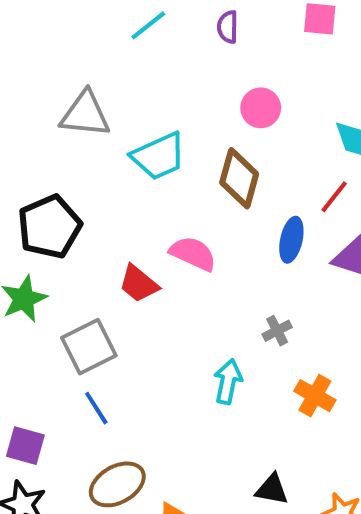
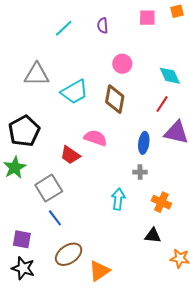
blue ellipse: (291, 240) -> (144, 143), moved
gray cross: (277, 331) -> (140, 172), turned 32
black triangle: (272, 489) -> (153, 236), moved

